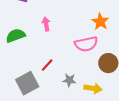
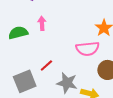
pink arrow: (46, 24) -> (42, 23), moved
gray star: (69, 80) -> (67, 83), size x1.5

